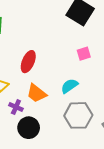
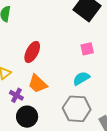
cyan semicircle: (69, 86) -> (81, 78), moved

